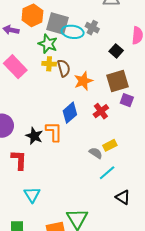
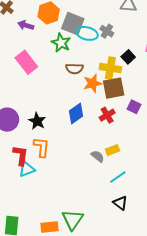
yellow cross: (49, 64) -> (110, 68), moved, size x1.5
brown semicircle: (64, 68) -> (74, 69), turned 102
brown square: (118, 81) -> (114, 88), moved
orange L-shape: (54, 132) -> (41, 147), moved
black star: (34, 136) -> (37, 121), moved
cyan line: (107, 173) -> (118, 177), moved
cyan triangle: (32, 195) -> (27, 169), moved, turned 36

